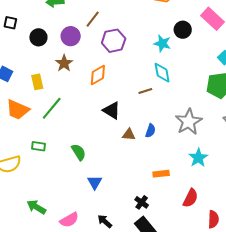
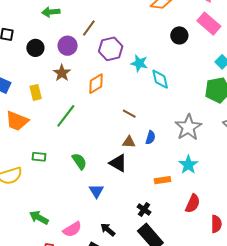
cyan star: (162, 43) -> (139, 63), moved
brown line: (145, 91) -> (129, 114), moved, turned 48
green line: (52, 108) -> (66, 116), moved
black triangle: (112, 111) -> (118, 163), moved
cyan star: (198, 158) -> (188, 165), moved

